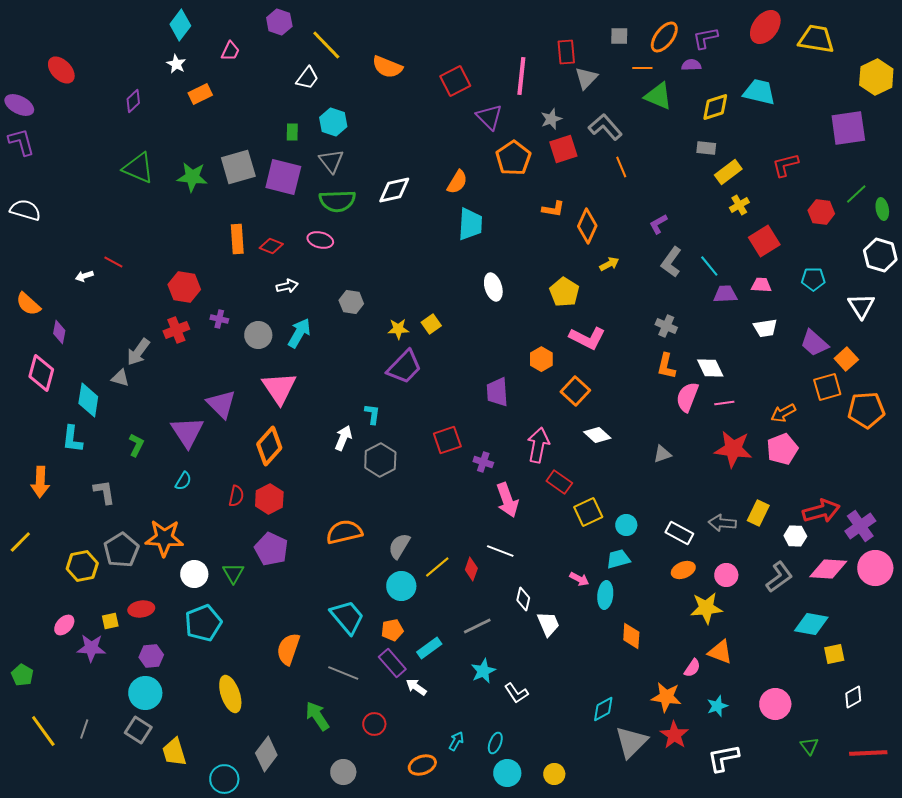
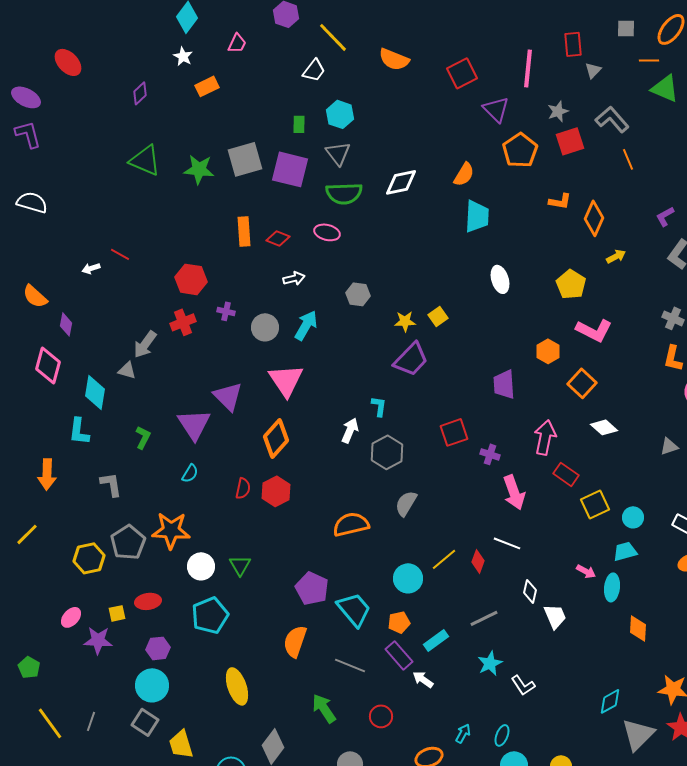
gray triangle: (586, 78) -> (593, 70), size x0.7
gray semicircle: (399, 546) -> (406, 503), moved
purple pentagon: (271, 549) -> (312, 588), moved

